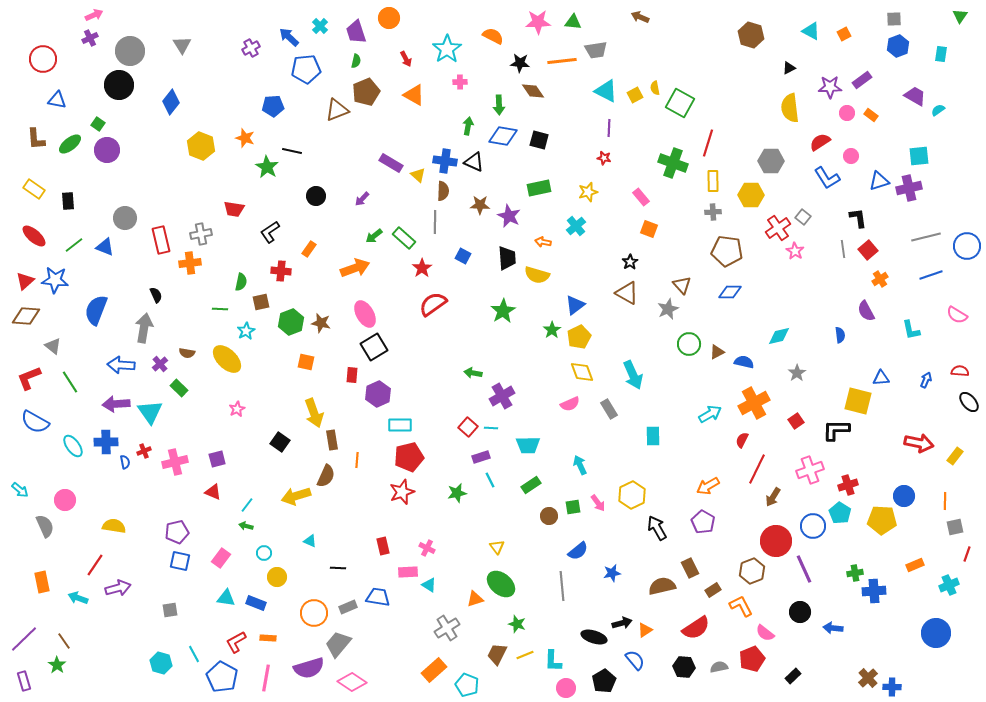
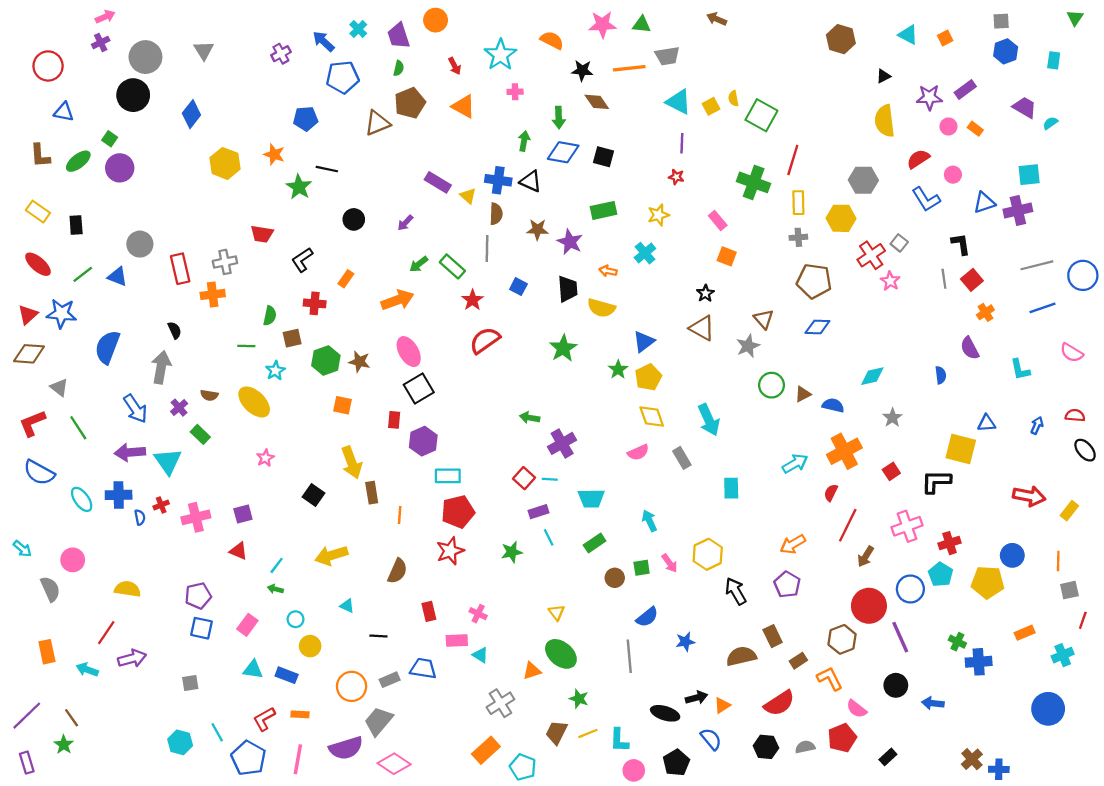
blue arrow: (121, 365) -> (135, 409), turned -128
brown semicircle: (326, 476) -> (397, 571), moved
green cross: (855, 573) -> (957, 642), turned 35

